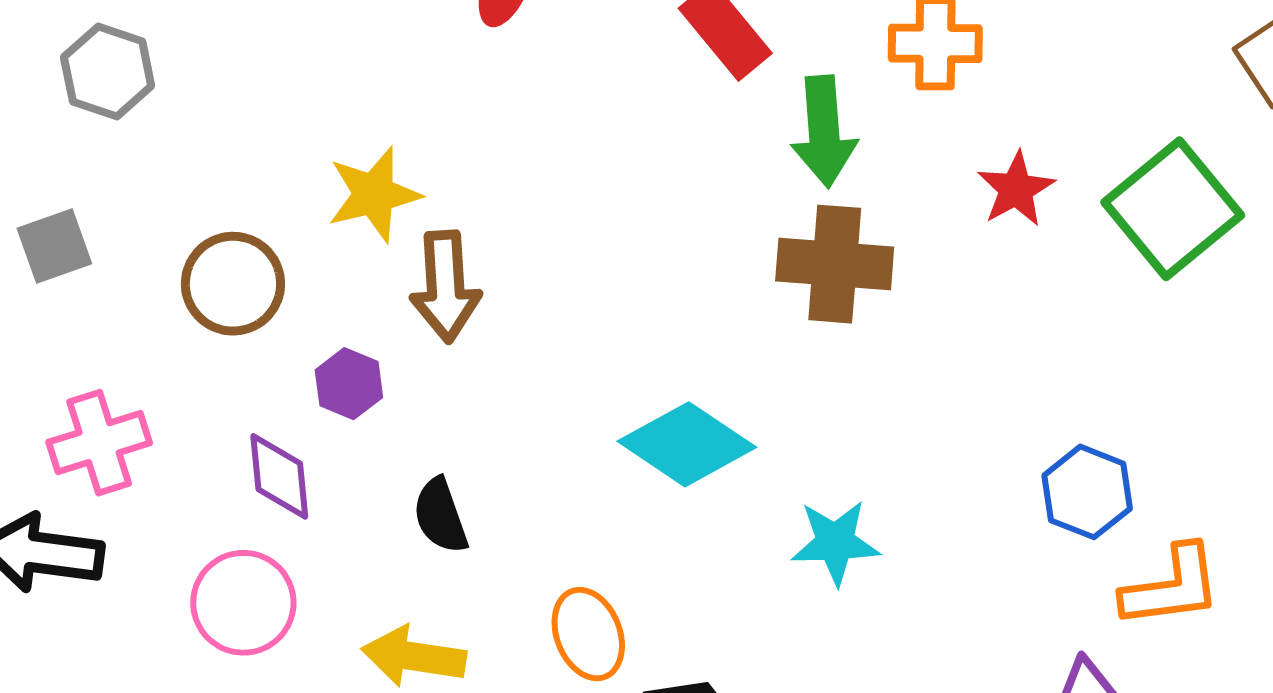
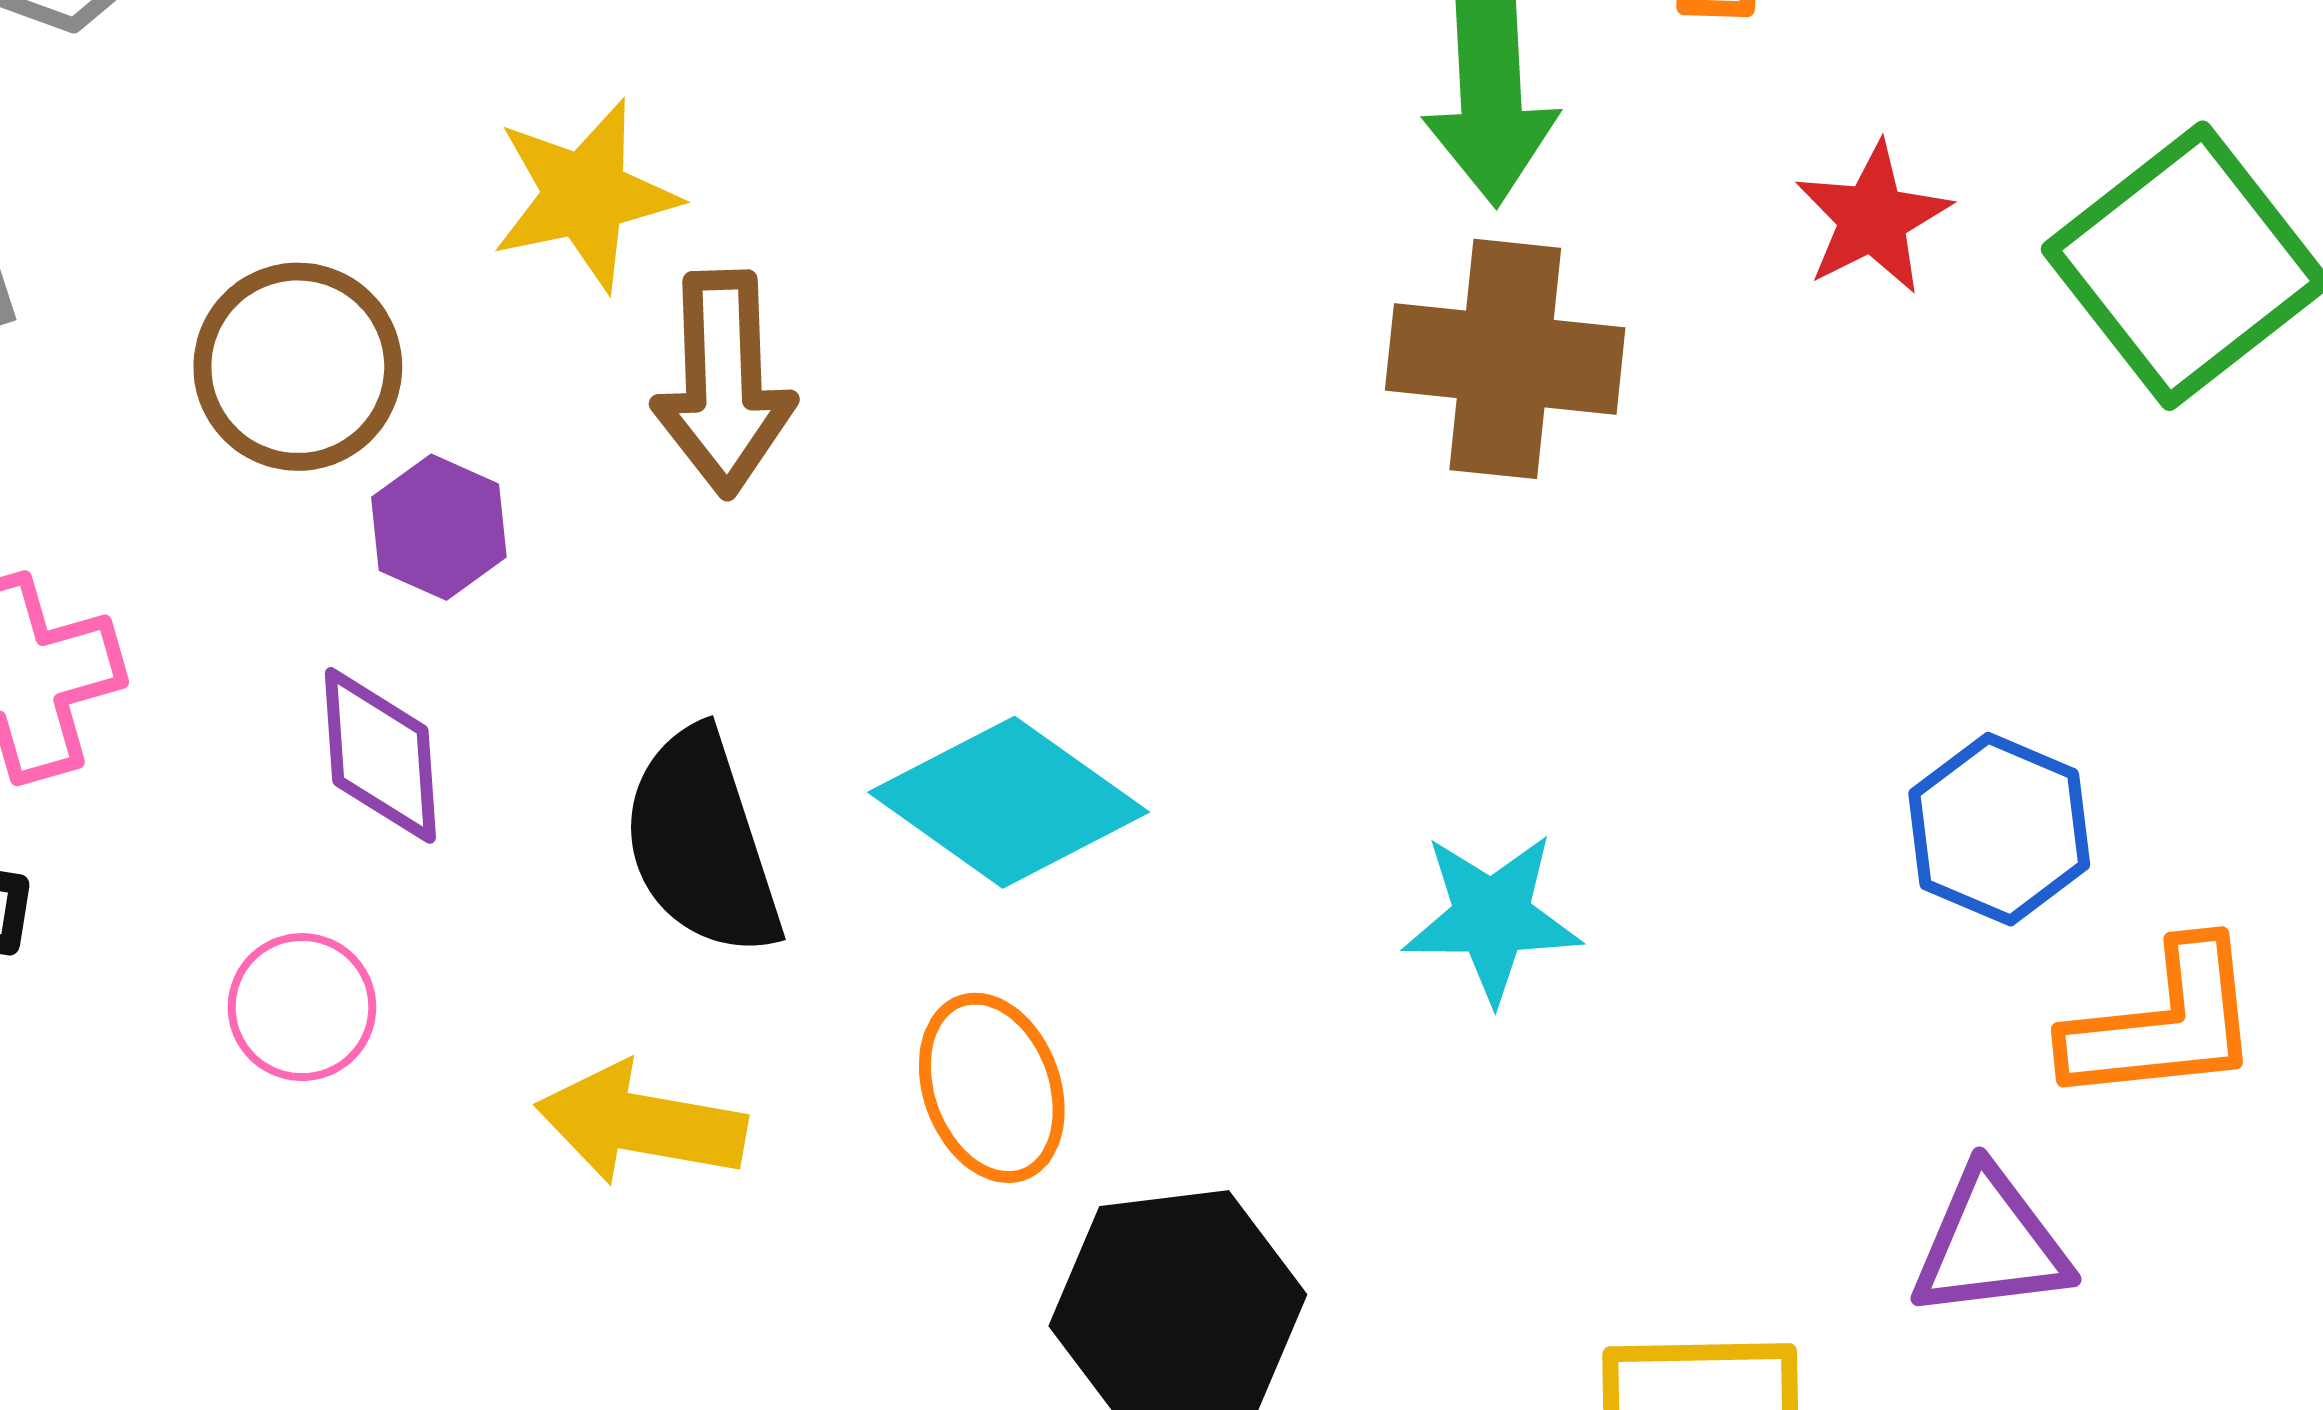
purple hexagon: (349, 384) -> (439, 527), moved
cyan diamond: (687, 444) -> (1009, 802), moved
black semicircle: (440, 516) -> (702, 843), size x1.5
pink circle: (243, 603) -> (302, 1007), size x0.7

